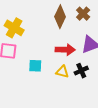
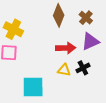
brown cross: (83, 14) -> (86, 18), moved
cyan square: (35, 66) -> (33, 87), moved, size x1.6

